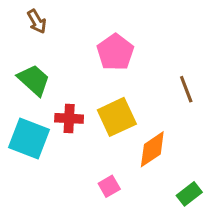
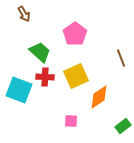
green trapezoid: (34, 80) -> (40, 52), moved
pink square: (109, 186) -> (71, 121), turned 32

